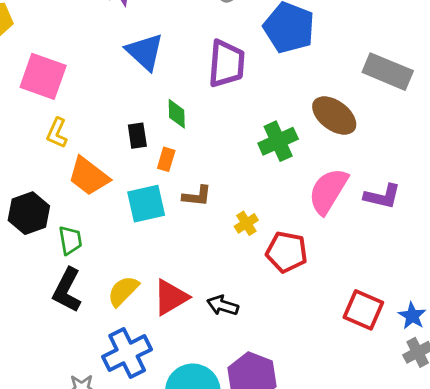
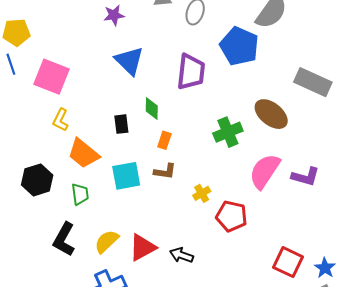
orange rectangle: (166, 159) -> (164, 140), moved
green trapezoid: (70, 240) -> (80, 194), moved

